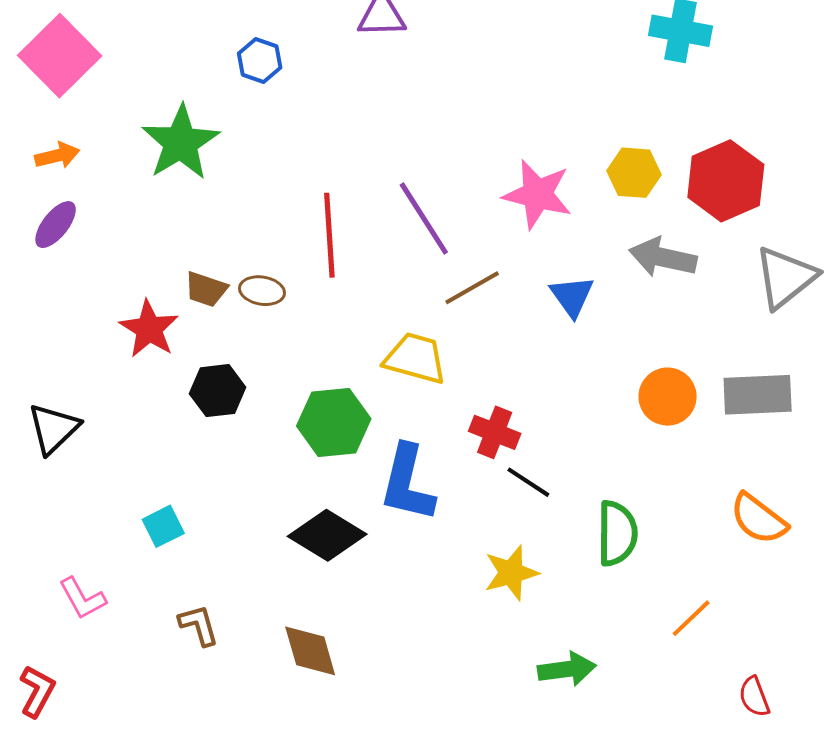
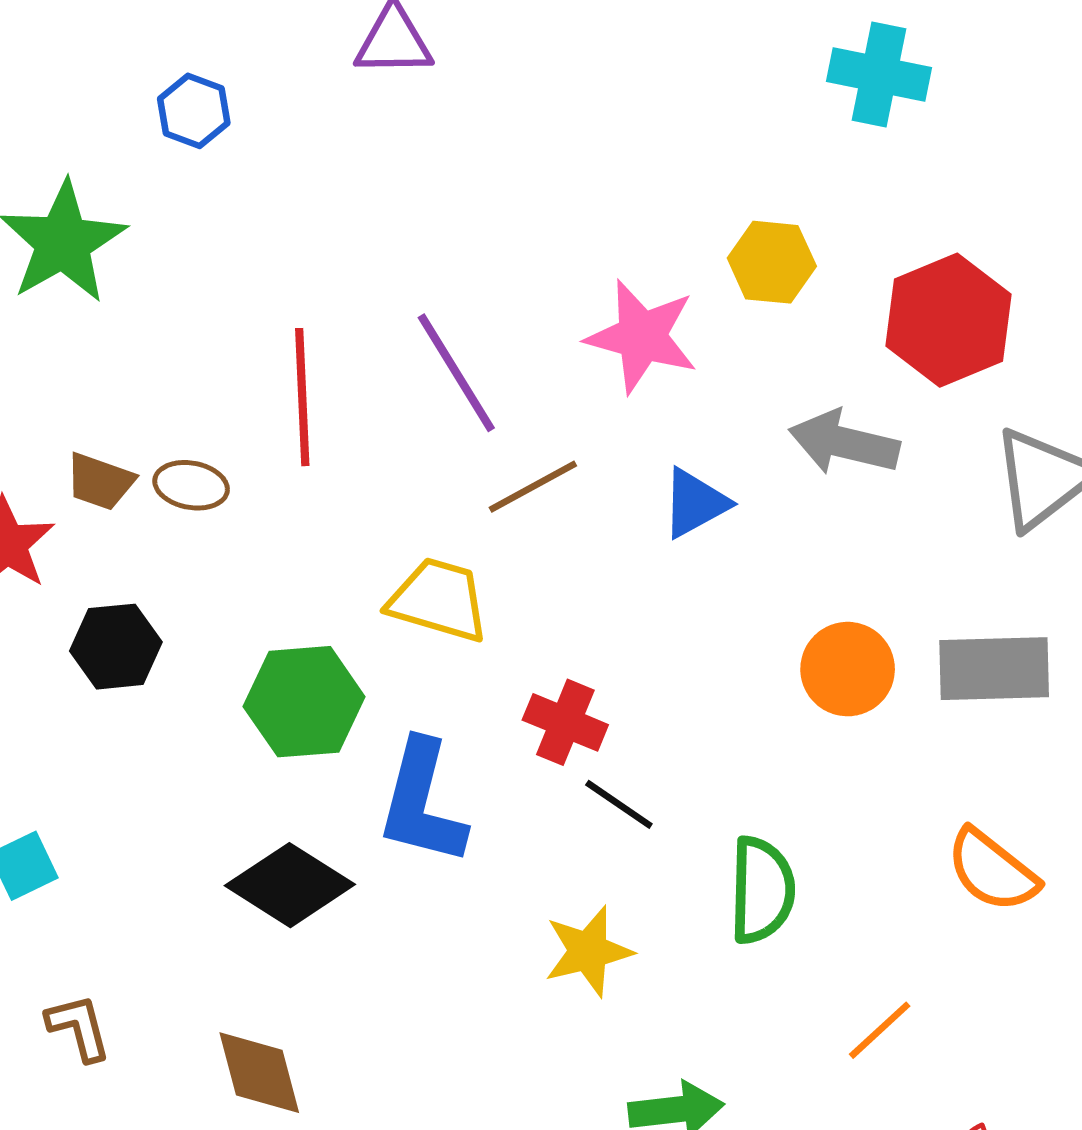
yellow hexagon: (634, 173) -> (772, 262), moved
blue triangle: (572, 296) -> (695, 503), turned 36

